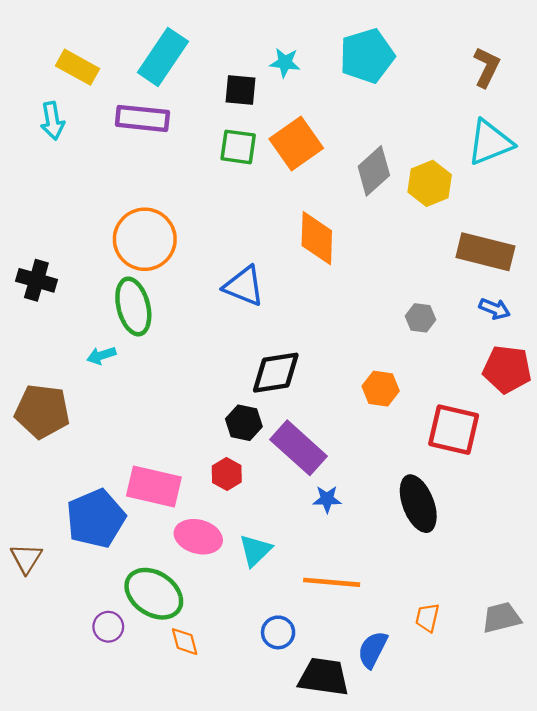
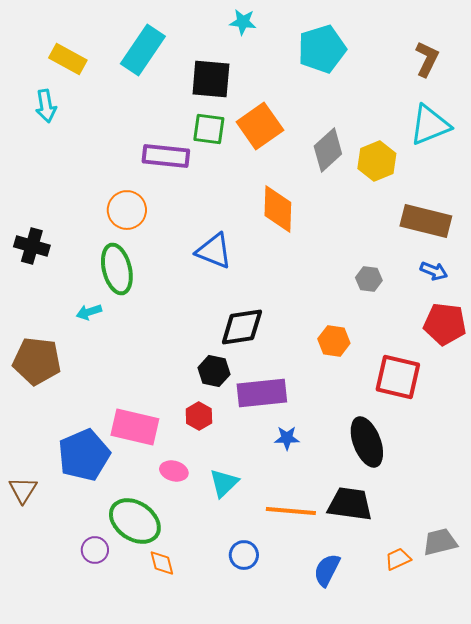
cyan star: (285, 63) -> (243, 22), moved
black square: (240, 90) -> (211, 79), size x1.4
purple rectangle: (142, 118) -> (166, 156), moved
orange circle: (145, 239) -> (127, 210), size x0.7
purple rectangle: (299, 448) -> (262, 393), turned -48
pink ellipse: (198, 537) -> (174, 471), size x0.7
orange trapezoid: (427, 618) -> (398, 559), moved, turned 52
black trapezoid: (324, 677) -> (350, 504), moved

